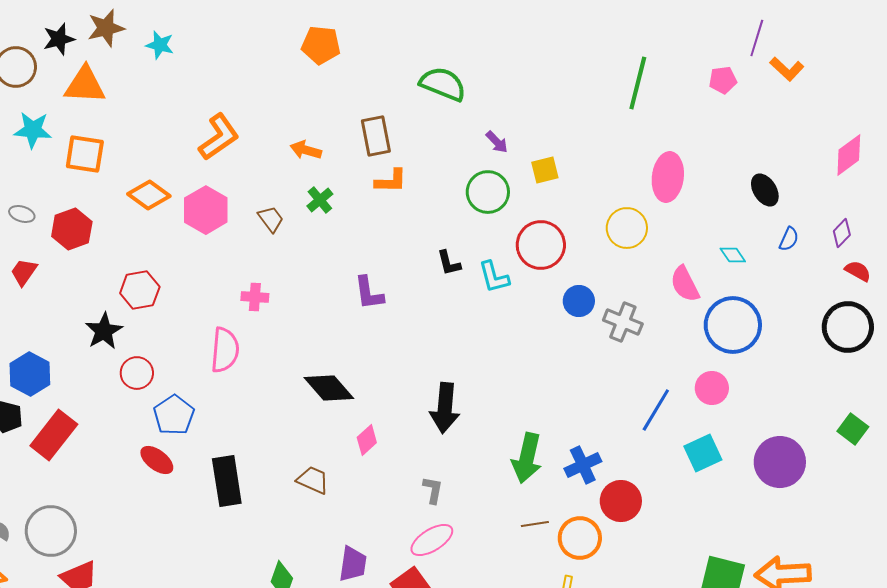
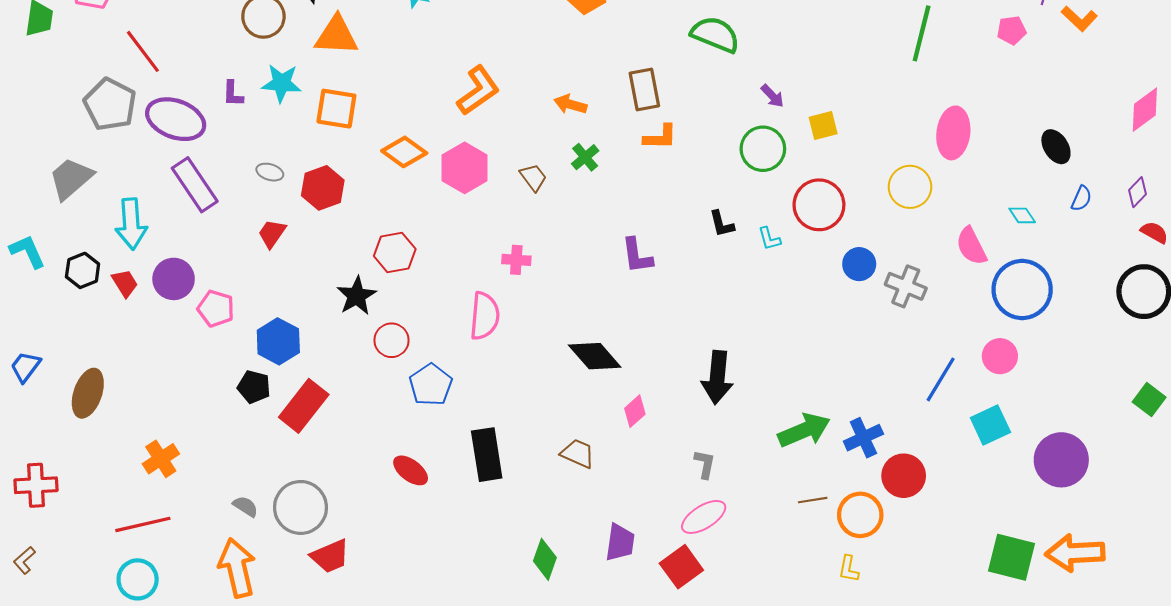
cyan L-shape: (494, 277) -> (769, 239), size x0.7
green arrow: (527, 458) -> (804, 430), turned -126
red ellipse: (157, 460) -> (411, 470), moved
purple circle: (780, 462) -> (1061, 460), moved

